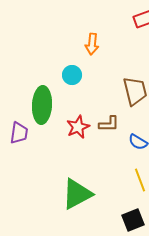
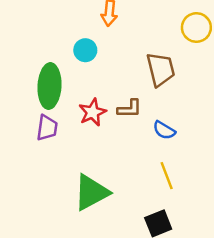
purple trapezoid: (19, 133) -> (47, 128), moved

